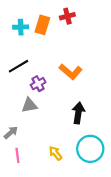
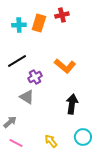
gray triangle: (29, 105) -> (27, 97), turned 42
cyan circle: (90, 149) -> (83, 137), size x0.7
pink line: (17, 155) -> (16, 143), turned -56

